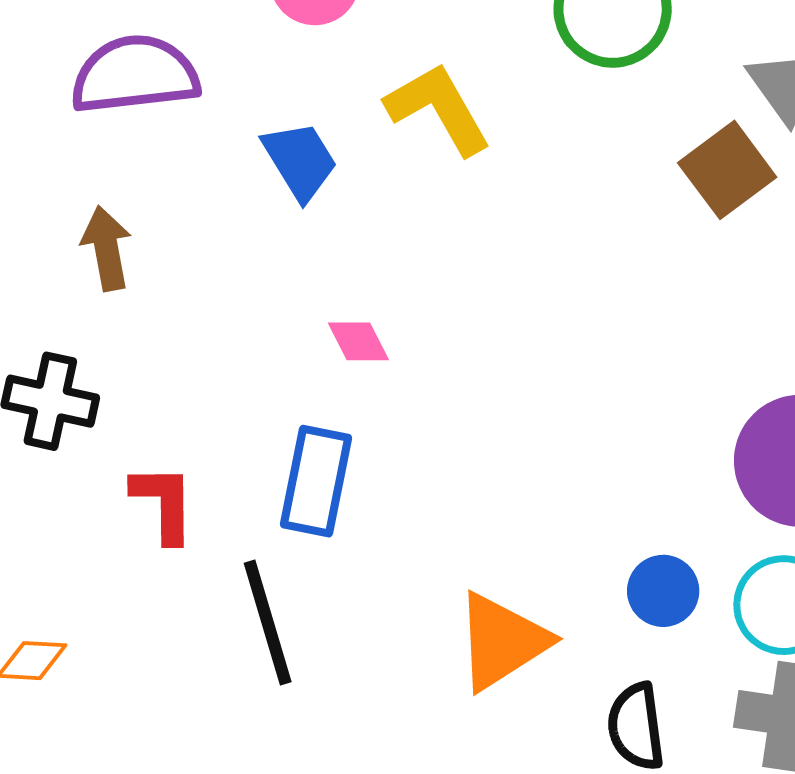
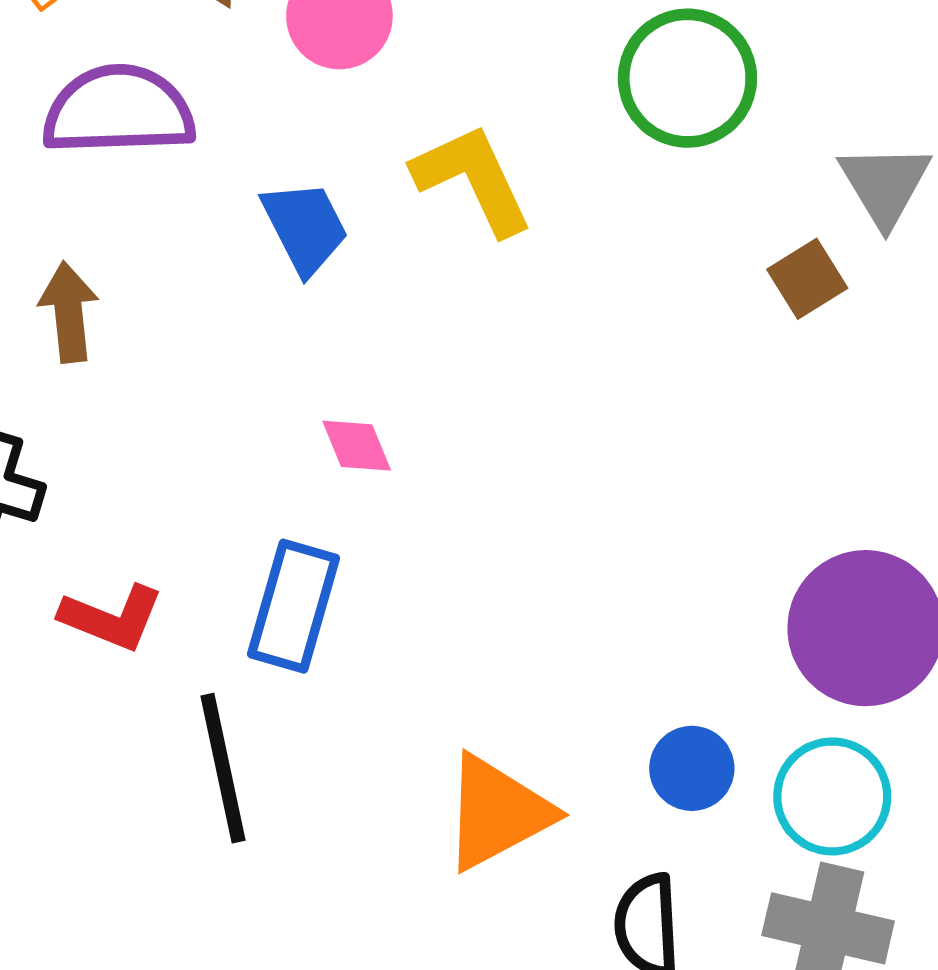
brown square: (727, 170) -> (807, 279), size x0.7
red L-shape: (163, 503) -> (112, 618), turned 108

